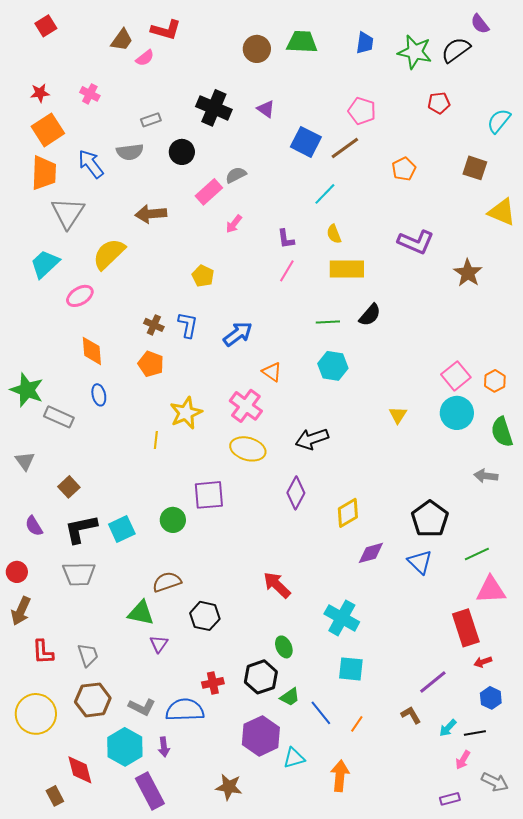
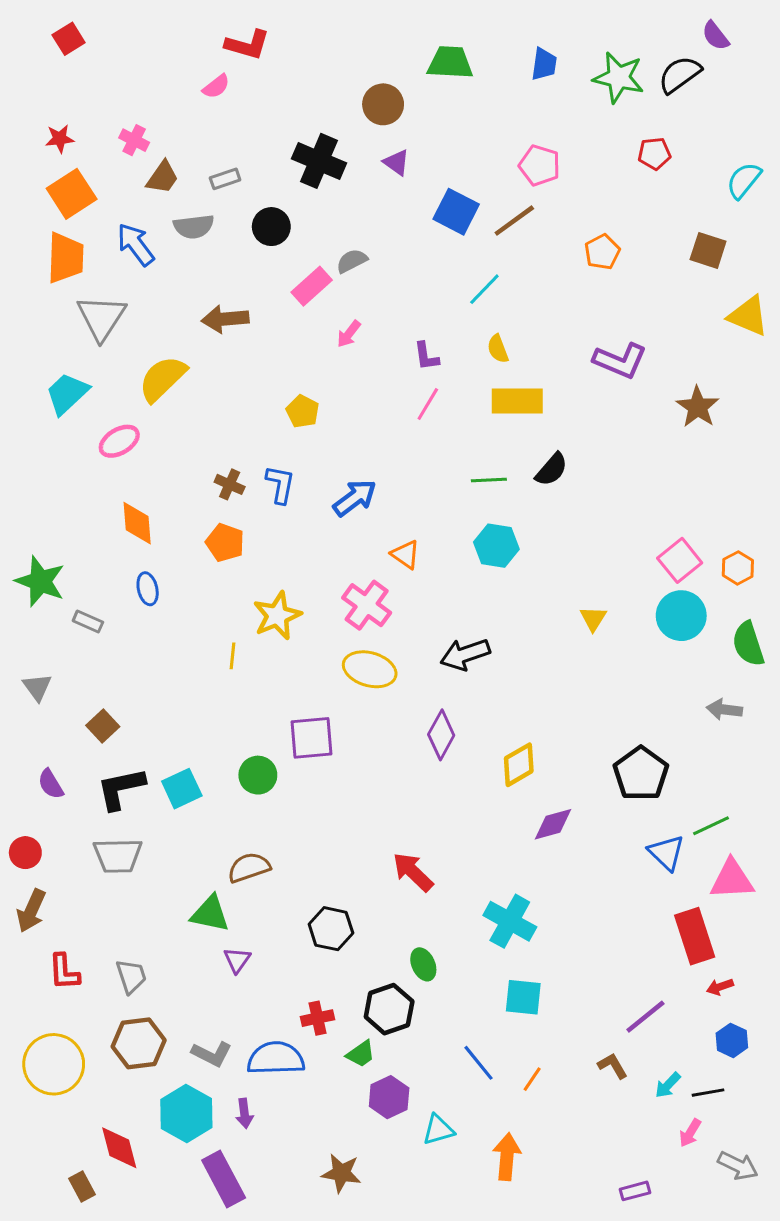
brown trapezoid: (122, 40) -> (162, 177), moved
brown circle: (257, 49) -> (383, 104), moved
gray rectangle: (59, 417) -> (88, 622), size x0.7
blue triangle: (420, 562) -> (666, 853), moved
black hexagon: (205, 616) -> (331, 929), moved
green trapezoid: (290, 697) -> (361, 1054), moved
purple hexagon: (261, 736) -> (389, 1097), size x0.7
purple rectangle: (450, 799) -> (635, 1191), moved

